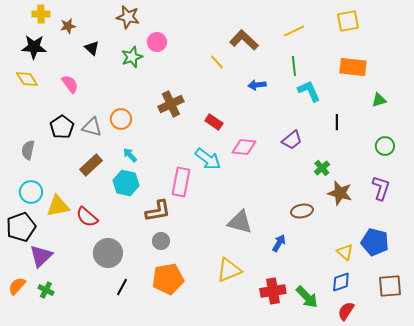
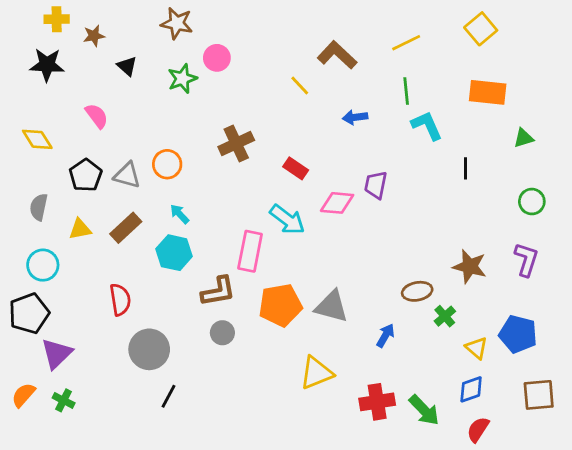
yellow square: (348, 21) -> (481, 29), turned -30
yellow diamond: (27, 79) -> (37, 139), moved
purple trapezoid: (292, 140) -> (376, 185), moved, turned 140
green cross: (322, 168) -> (445, 316), moved
yellow triangle: (58, 206) -> (80, 229), moved, size x0.7
red semicircle: (87, 217) -> (120, 300), turned -140
orange pentagon: (168, 279) -> (280, 305), moved

